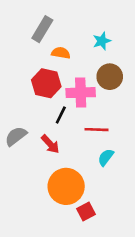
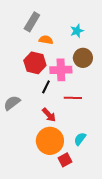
red arrow: (50, 144) -> (49, 115), moved
cyan semicircle: (106, 157) -> (80, 139), moved

